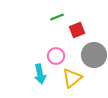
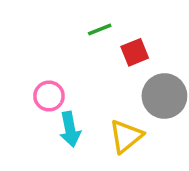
pink circle: (56, 56) -> (49, 96), moved

